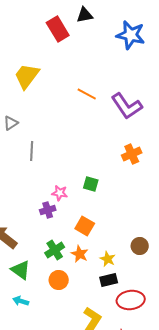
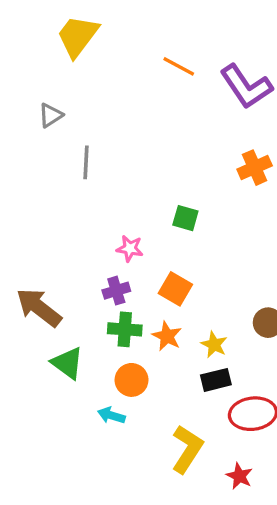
pink star: (60, 193) -> (130, 248), moved
purple cross: (48, 210) -> (116, 291), moved
green cross: (55, 250) -> (125, 329), turned 36
cyan arrow: (21, 301) -> (111, 415), moved

